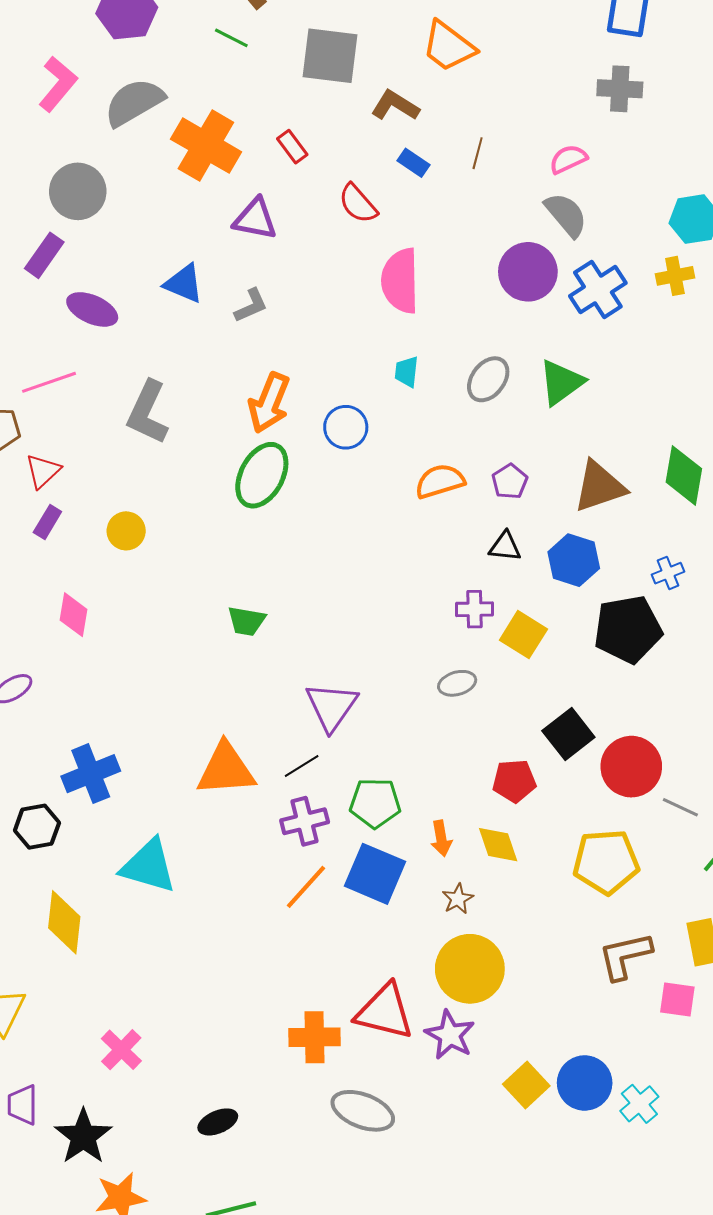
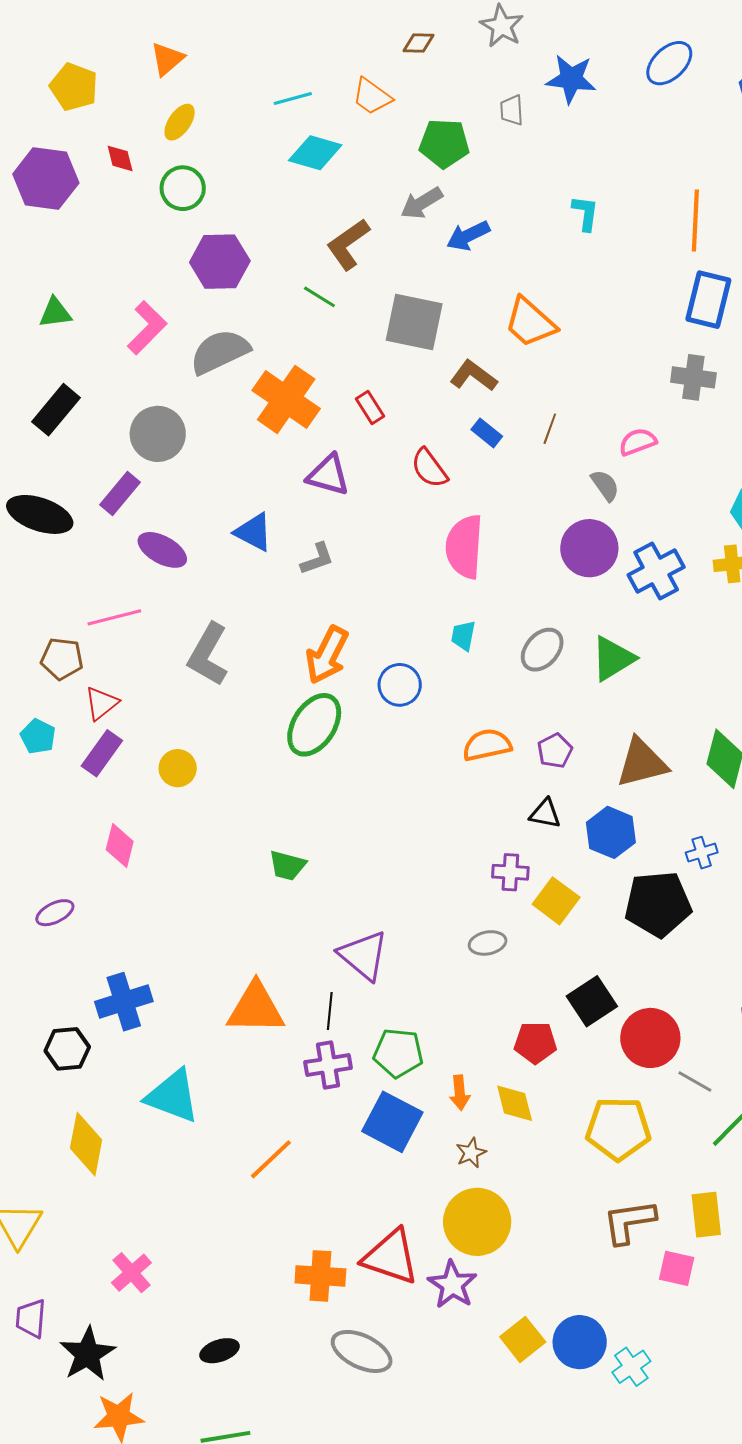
gray semicircle: (566, 215) -> (605, 485), moved, size x0.7
purple rectangle: (47, 522) -> (102, 753), size x1.4
purple triangle: (331, 706) -> (363, 955), turned -30
black line: (302, 766) -> (330, 1011), turned -57
orange line: (306, 887) -> (271, 1159), moved

